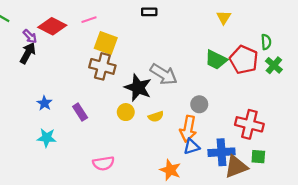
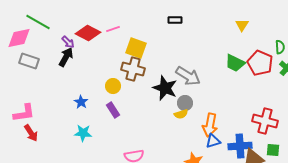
pink line: (89, 20) -> (113, 29), moved
gray circle: (199, 104) -> (185, 103), moved
yellow circle: (126, 112) -> (113, 86), moved

